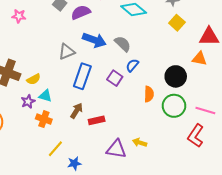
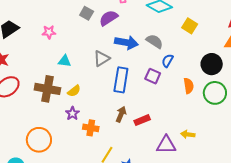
yellow square: (177, 23) -> (190, 26), moved
cyan triangle: (45, 96) -> (64, 61), moved

